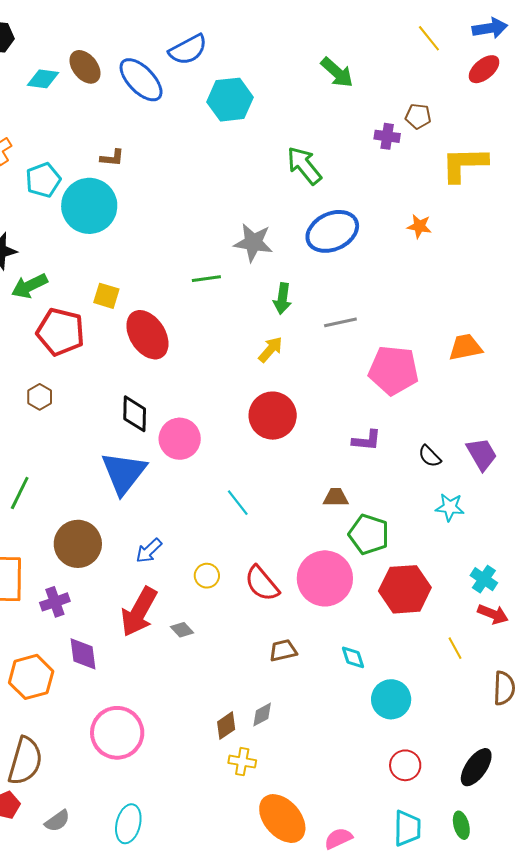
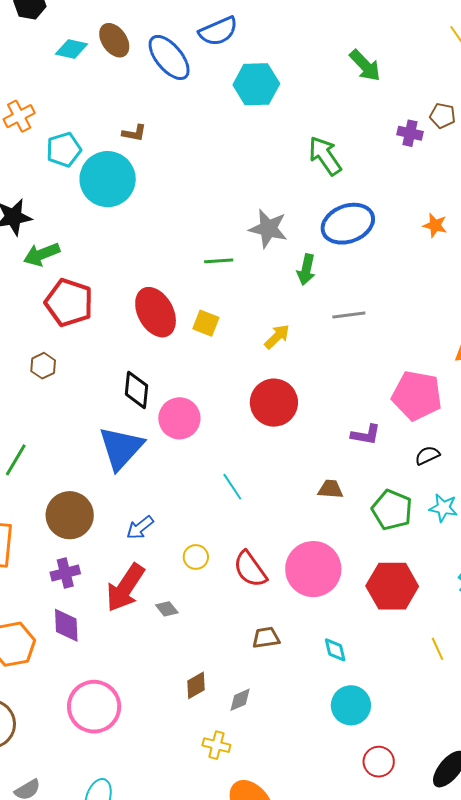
yellow square: (106, 296) -> (206, 323), moved
green arrow: (282, 299) -> (306, 270), moved
pink pentagon: (394, 370) -> (417, 395), moved
black semicircle: (430, 456) -> (427, 455), turned 105
green pentagon: (369, 534) -> (392, 510), moved
purple cross: (55, 602) -> (65, 573), moved
cyan circle: (391, 699) -> (351, 705), moved
brown diamond: (226, 726) -> (196, 685), moved

